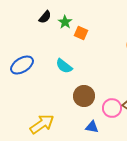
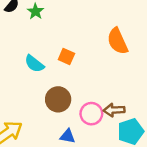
orange square: (81, 33) -> (66, 57), moved

